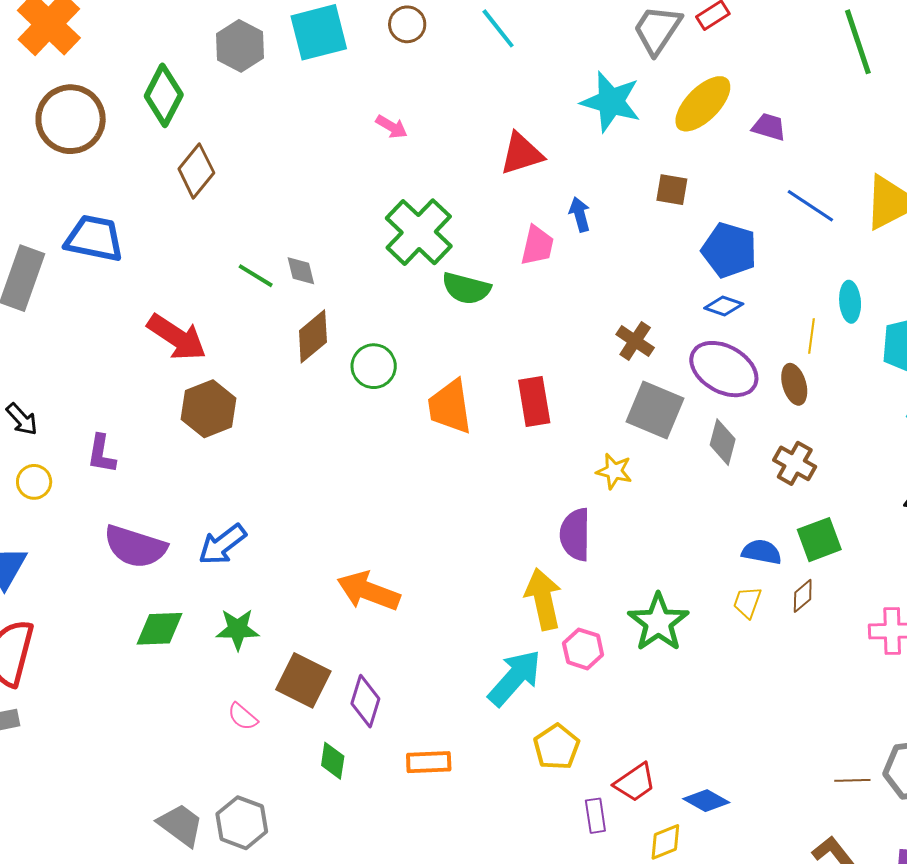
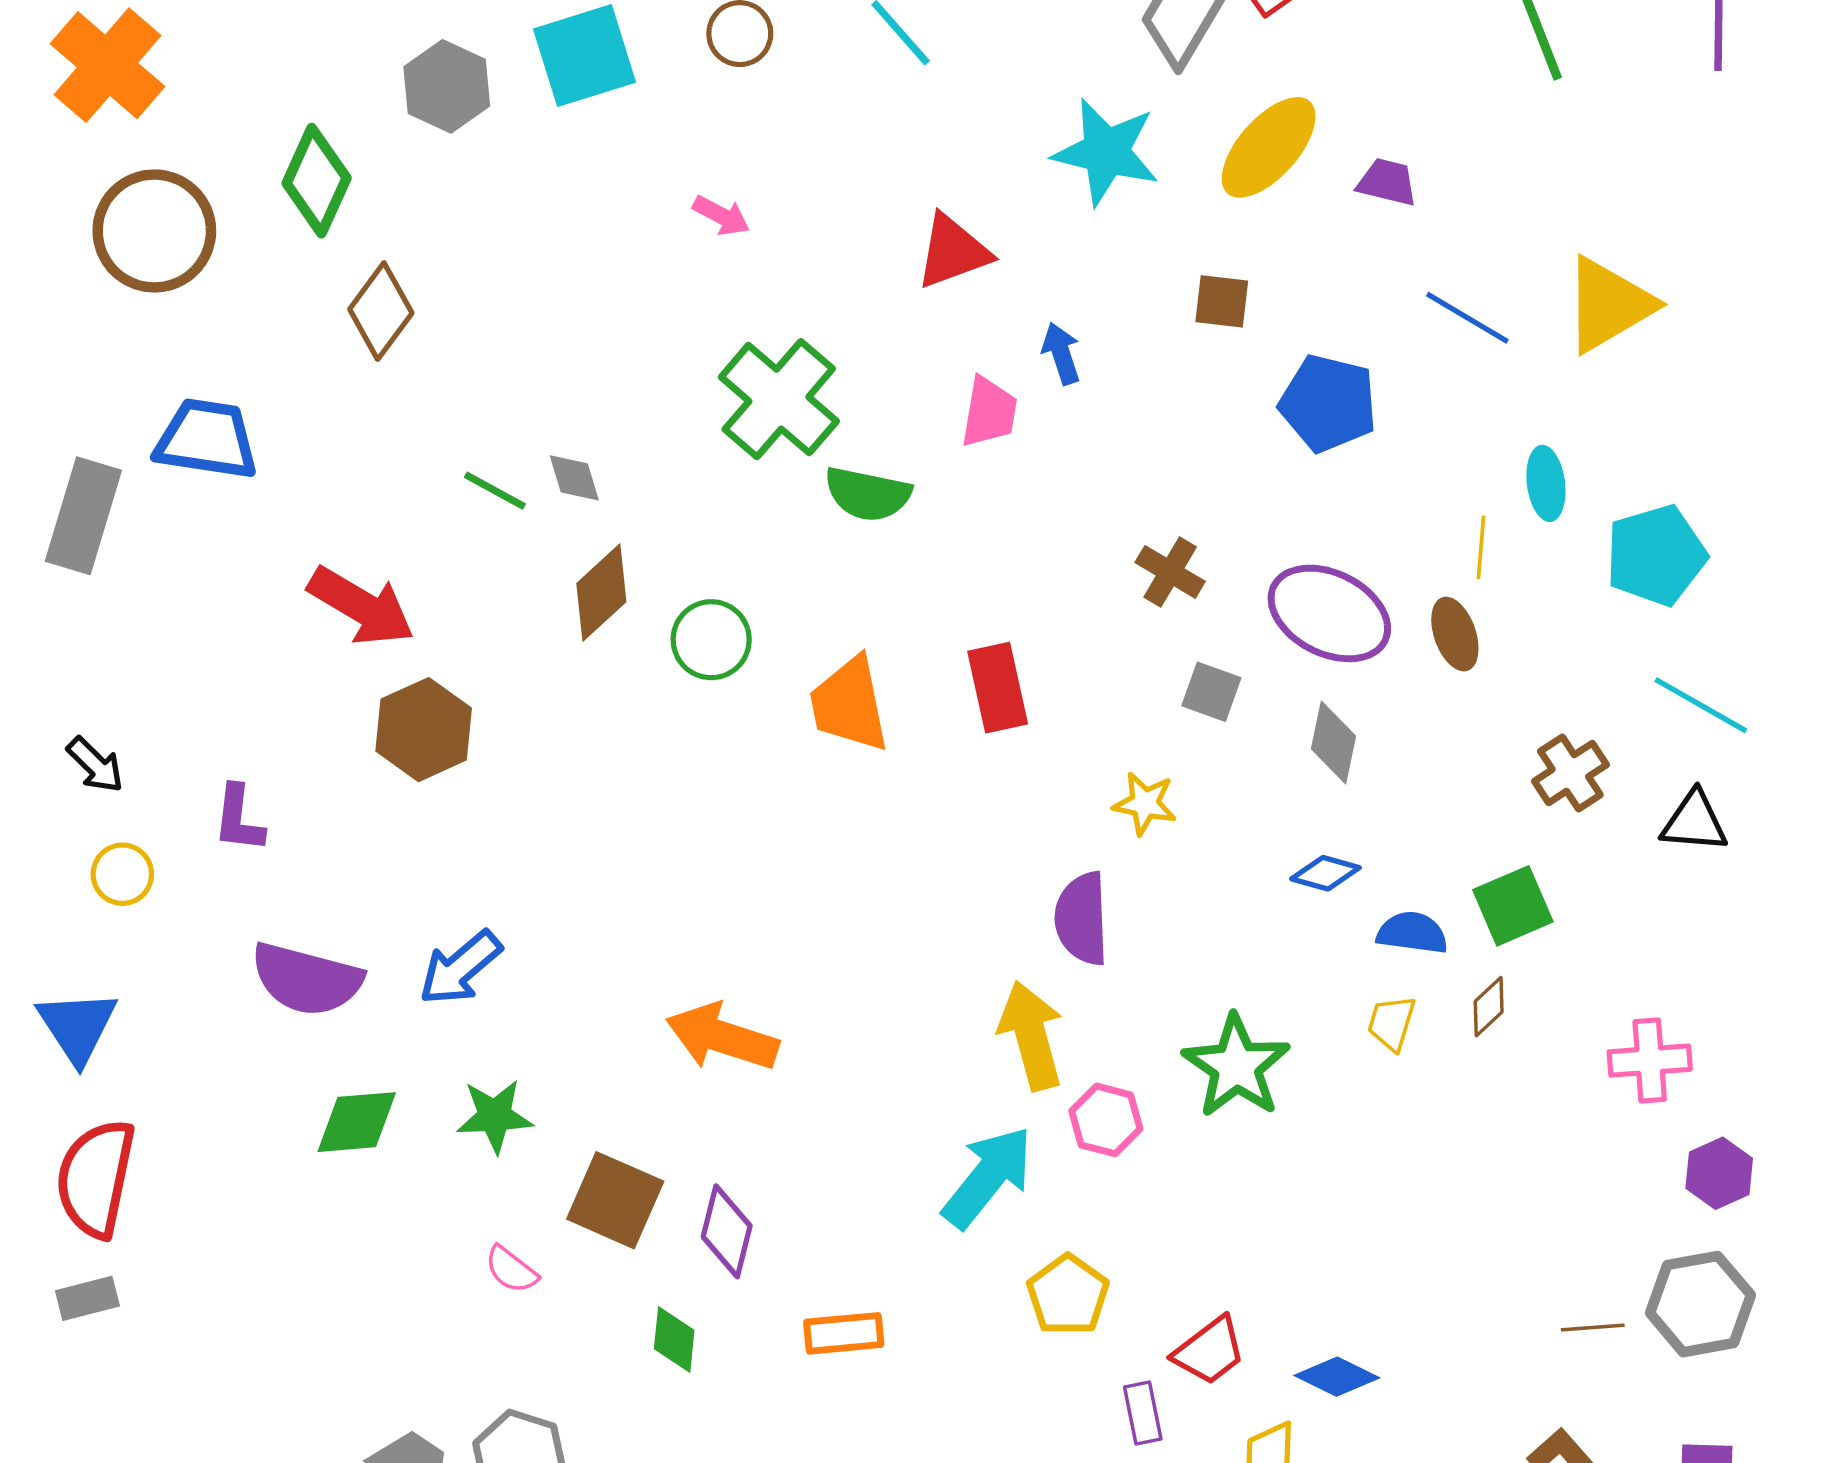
blue diamond: (724, 306) -> (1325, 873), moved
gray square: (655, 410) -> (1211, 692), size x0.6
brown cross: (795, 463) -> (1570, 773), moved, turned 30

